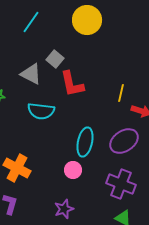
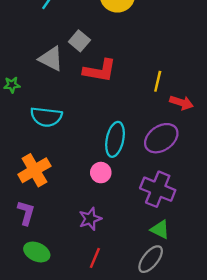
red L-shape: (72, 84) -> (100, 71), turned -68
cyan semicircle: (41, 111) -> (46, 117), moved
orange cross: (17, 168) -> (34, 170), turned 32

